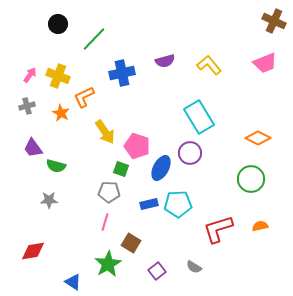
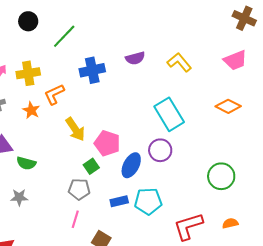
yellow cross: (58, 76) -> (28, 73), turned -30
orange diamond: (258, 138) -> (228, 106), moved
green square: (121, 169) -> (91, 166), turned 35

